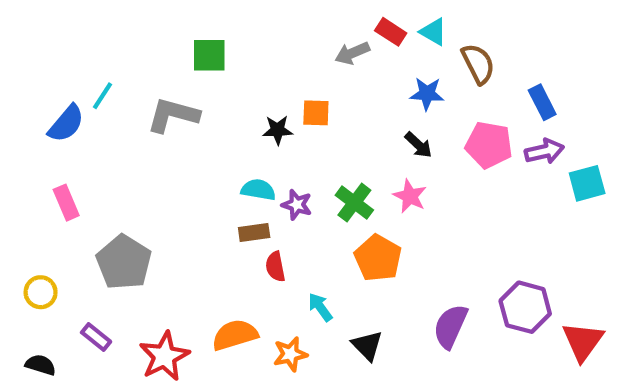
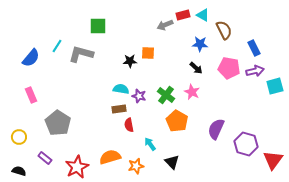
red rectangle: (391, 32) -> (183, 15), turned -48
cyan line: (102, 96) -> (57, 46), moved
purple semicircle: (450, 326) -> (216, 129), moved

